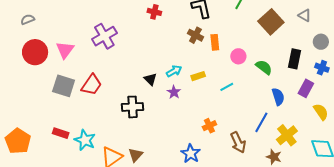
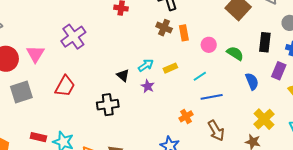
gray square: (64, 86) -> (21, 92), moved, turned -30
blue line: (261, 122) -> (212, 97), moved, turned 55

